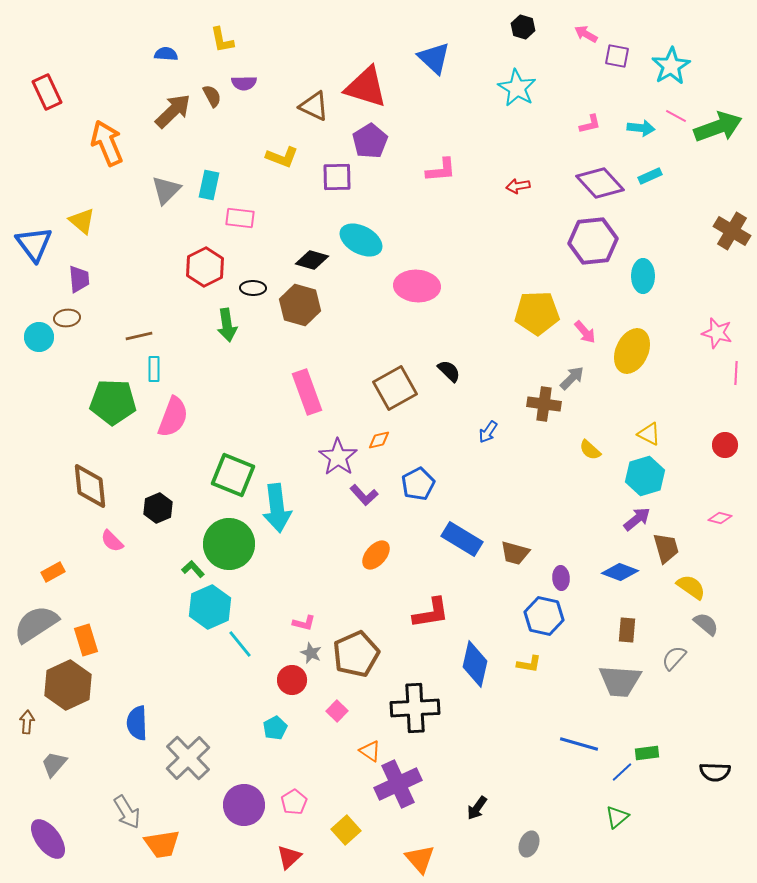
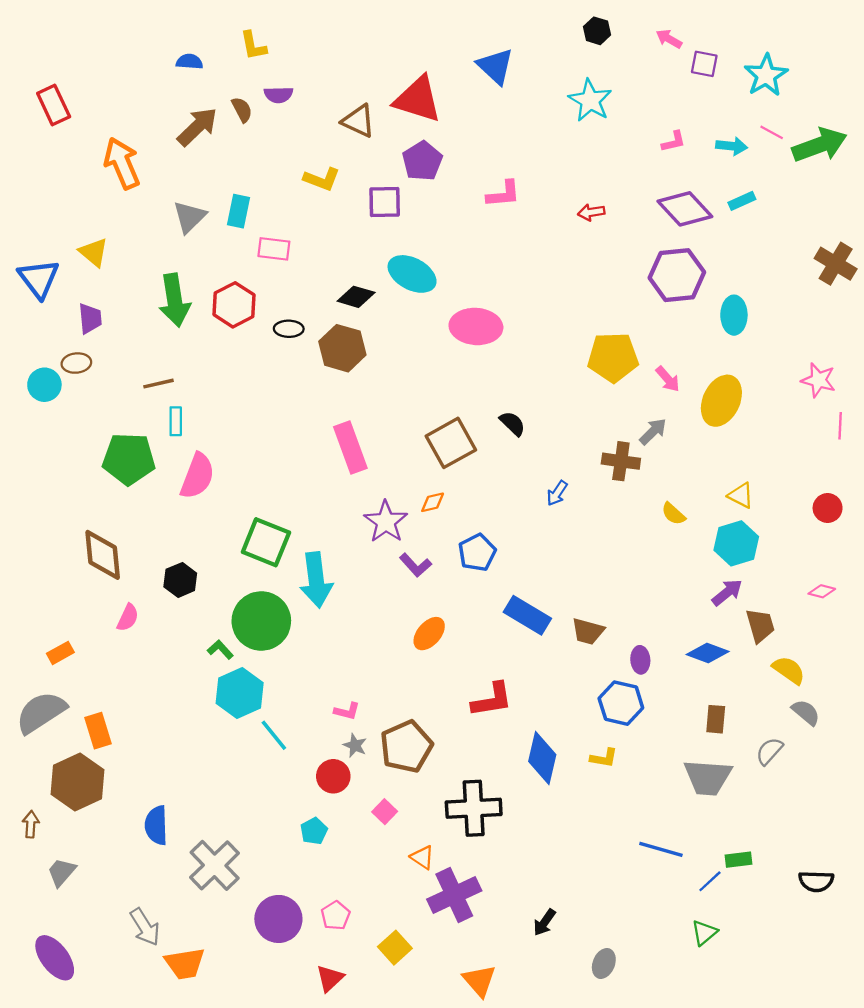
green arrow: (227, 325) -> (175, 300), moved, size x1.4
pink semicircle: (112, 541) -> (128, 618), turned -110

